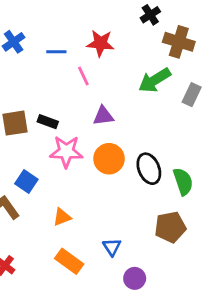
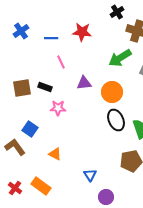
pink line: (83, 76) -> (61, 62), moved
pink star: (66, 152) -> (58, 108), size x0.7
orange circle: (109, 159) -> (112, 92), moved
orange triangle: (62, 217) -> (55, 154), turned 48
orange rectangle: (69, 261) -> (41, 186), moved

